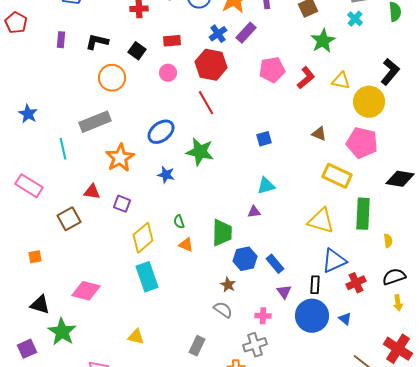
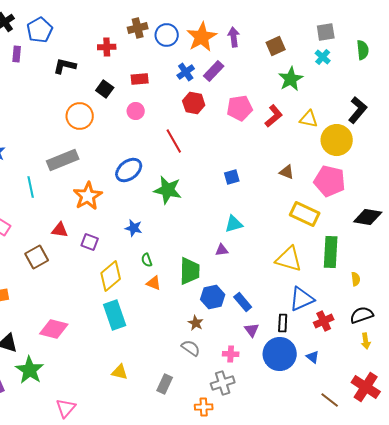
purple rectangle: (61, 40) -> (17, 54), moved
black L-shape: (97, 42) -> (65, 66), moved
red hexagon: (211, 65) -> (194, 103), moved, size x0.7
blue star: (166, 175) -> (134, 228), moved
yellow triangle: (136, 337) -> (120, 372), moved

